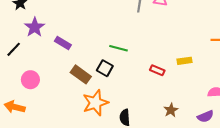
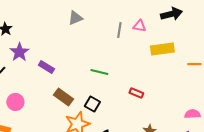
yellow rectangle: (185, 61) -> (162, 49), moved, size x1.6
black square: (105, 68) -> (92, 104), moved

